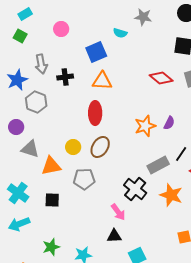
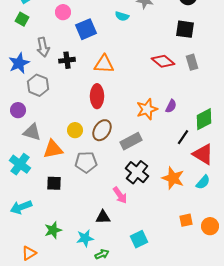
blue square: (96, 52) -> (86, 29), moved
gray rectangle: (158, 165) -> (131, 141), moved
cyan cross: (18, 193) -> (20, 164), moved
black triangle: (114, 236) -> (103, 217), moved

